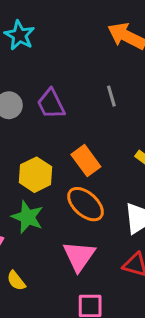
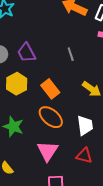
gray line: (111, 96) -> (71, 54), moved
yellow hexagon: (36, 175) -> (17, 84), moved

